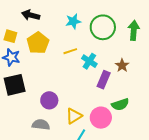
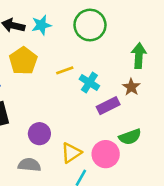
cyan star: (73, 21) -> (41, 25), moved
green circle: (103, 27) -> (90, 25), moved
green arrow: (134, 30) -> (139, 56), moved
purple rectangle: (104, 80) -> (108, 106), turned 42

